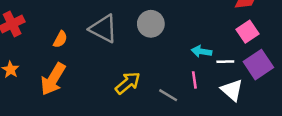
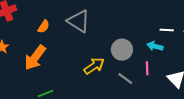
gray circle: (151, 24) -> (122, 50), moved
white line: (225, 62) -> (167, 30), moved

